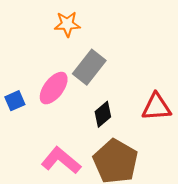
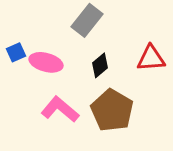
pink ellipse: (54, 88) -> (46, 62), moved, turned 68

